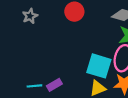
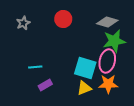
cyan line: (34, 86) -> (35, 67), moved

